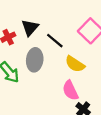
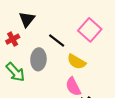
black triangle: (30, 28) -> (27, 19), moved

